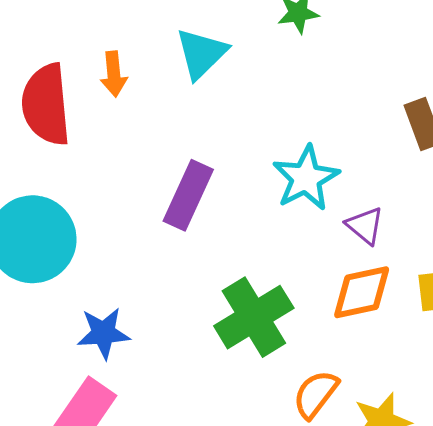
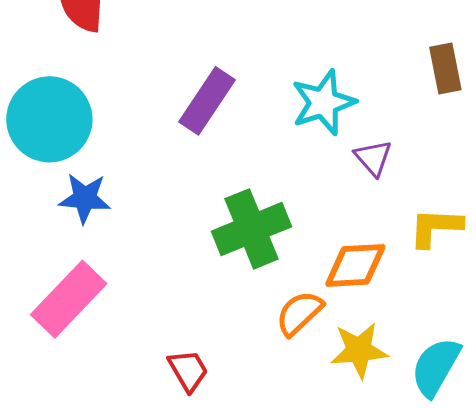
orange diamond: (362, 292) -> (355, 265), moved
blue star: (104, 333) -> (85, 198), moved

